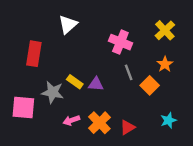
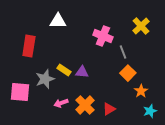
white triangle: (68, 24) -> (58, 21), turned 42
orange star: (165, 64) -> (141, 91), moved
gray line: (129, 72) -> (123, 52), moved
gray star: (53, 92) -> (45, 79), turned -30
cyan star: (168, 120) -> (150, 111), moved

